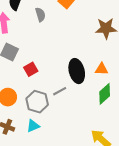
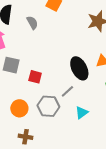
red square: (31, 69) -> (35, 77), turned -32
cyan triangle: (33, 126) -> (82, 113), moved

